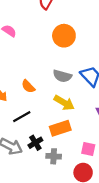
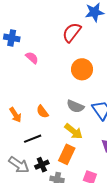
orange rectangle: (60, 128) -> (67, 154), turned -54

